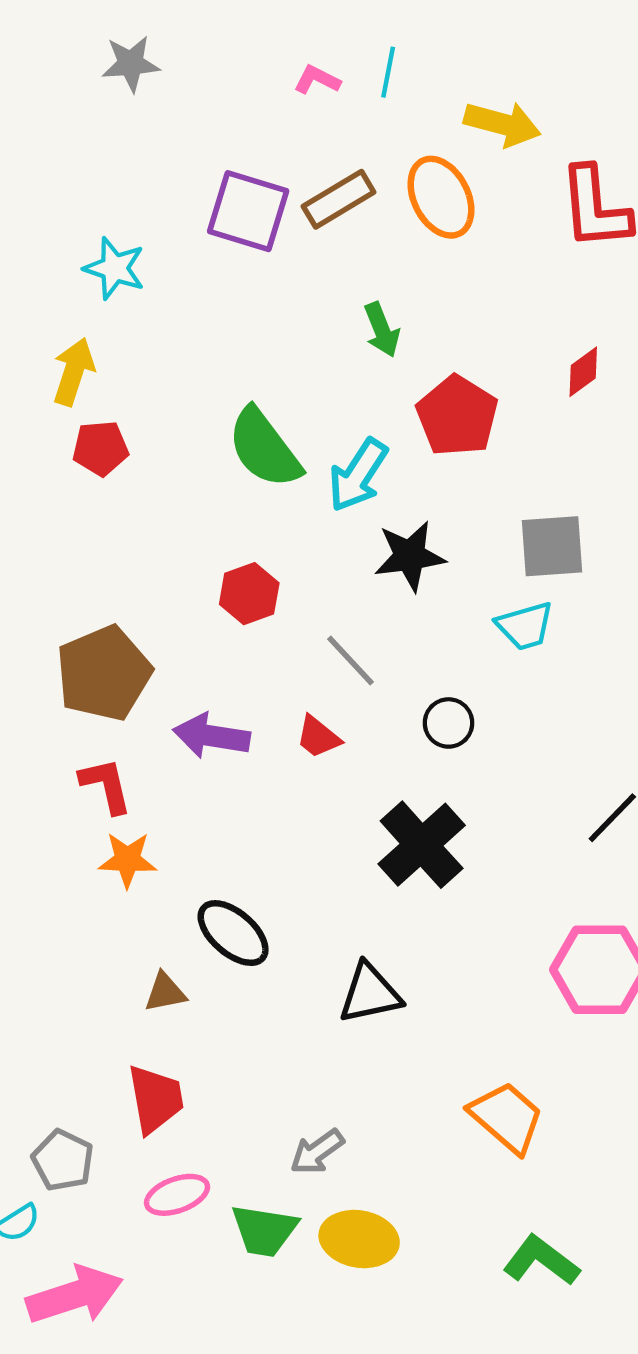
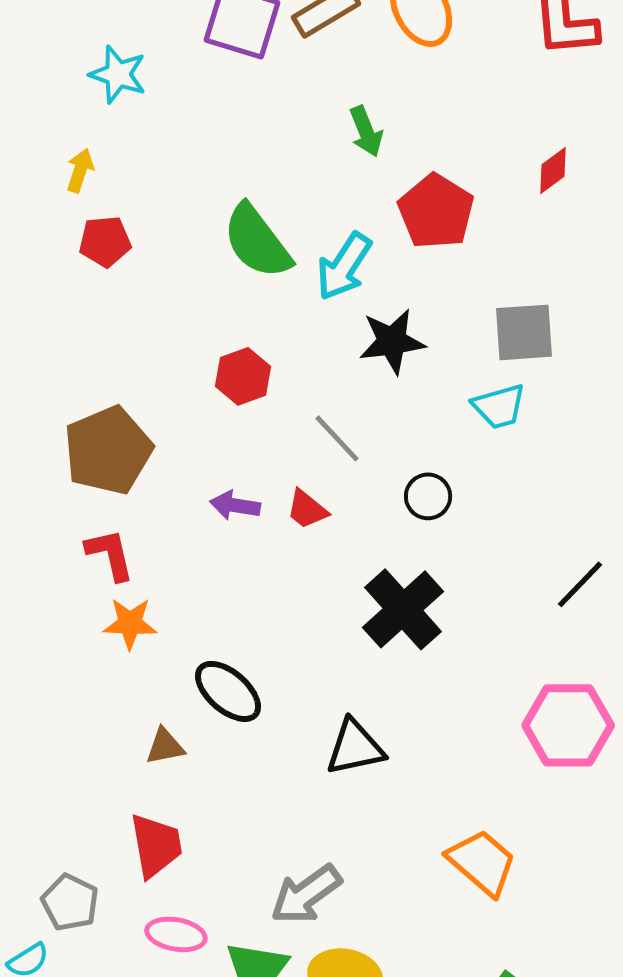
yellow arrow: (74, 372) -> (80, 170), size x0.7
purple arrow: (211, 736) -> (235, 505), moved, size x0.7
gray arrow: (317, 1152) -> (306, 894), size x1.4
pink ellipse: (177, 1195) -> (176, 934), turned 30

